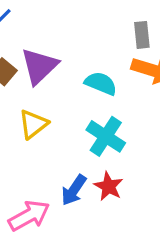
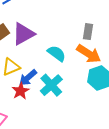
red star: (109, 186) -> (21, 91), moved
blue arrow: (74, 190) -> (28, 78), moved

